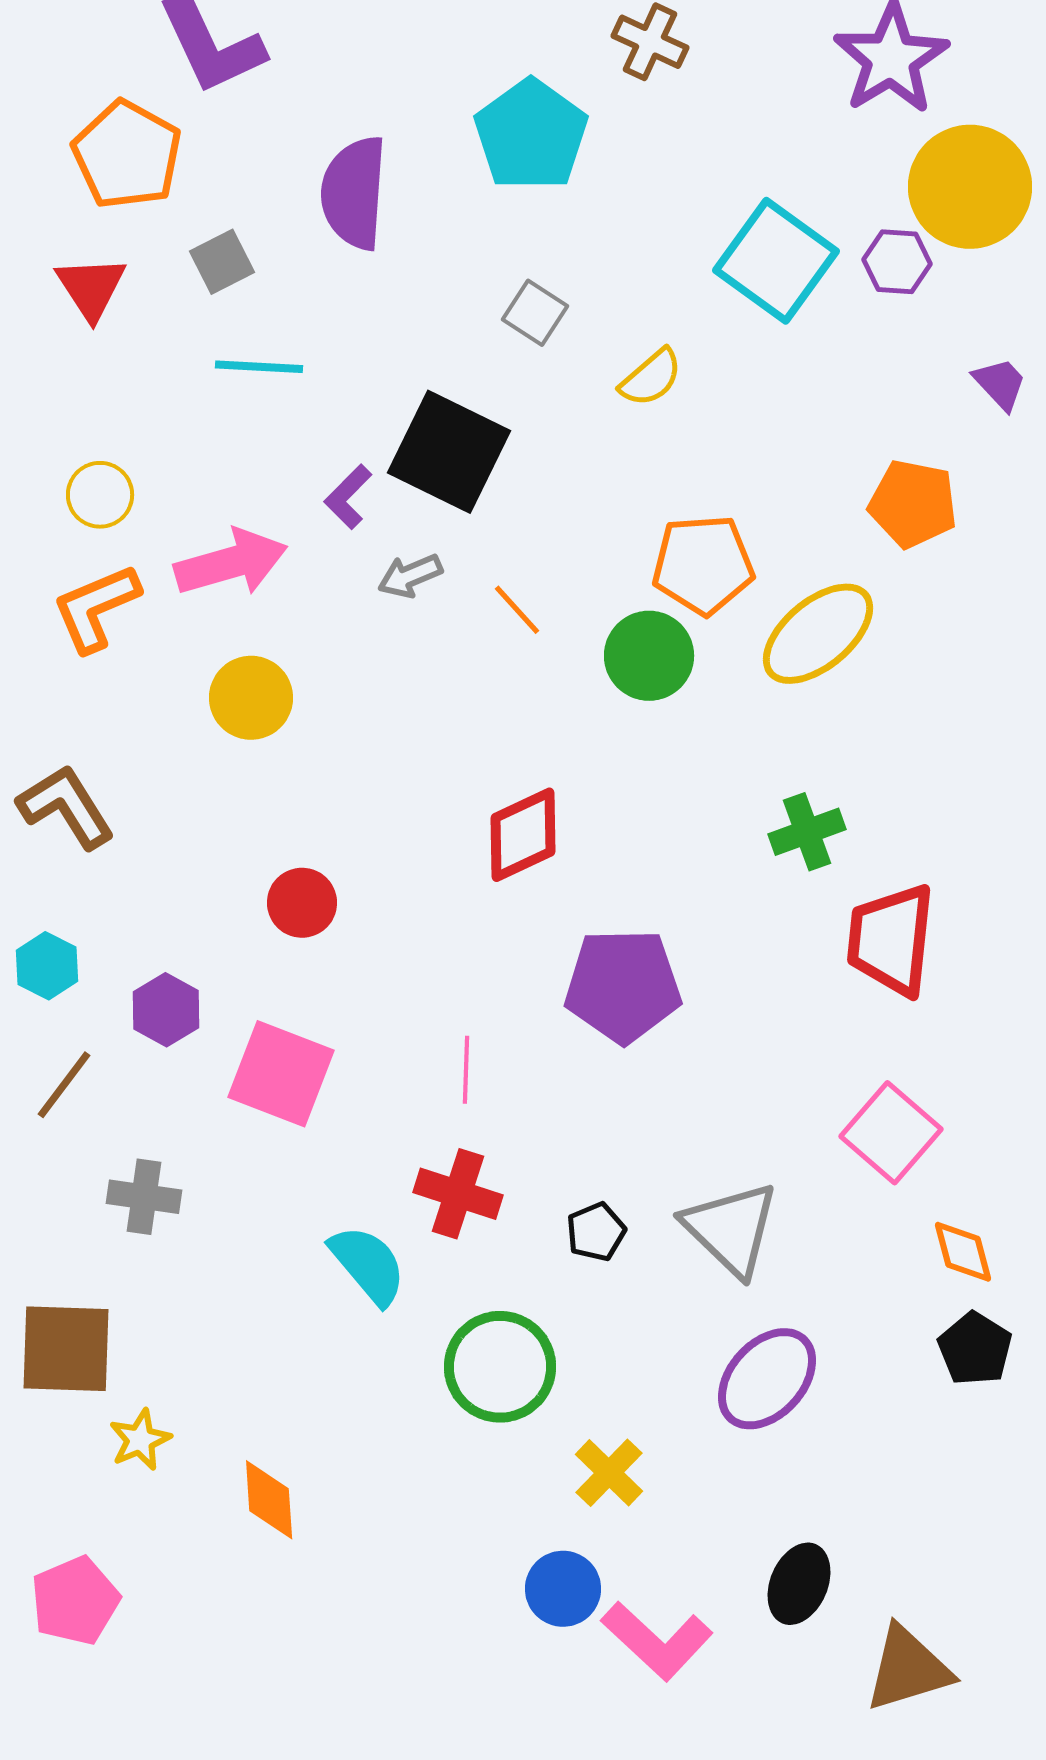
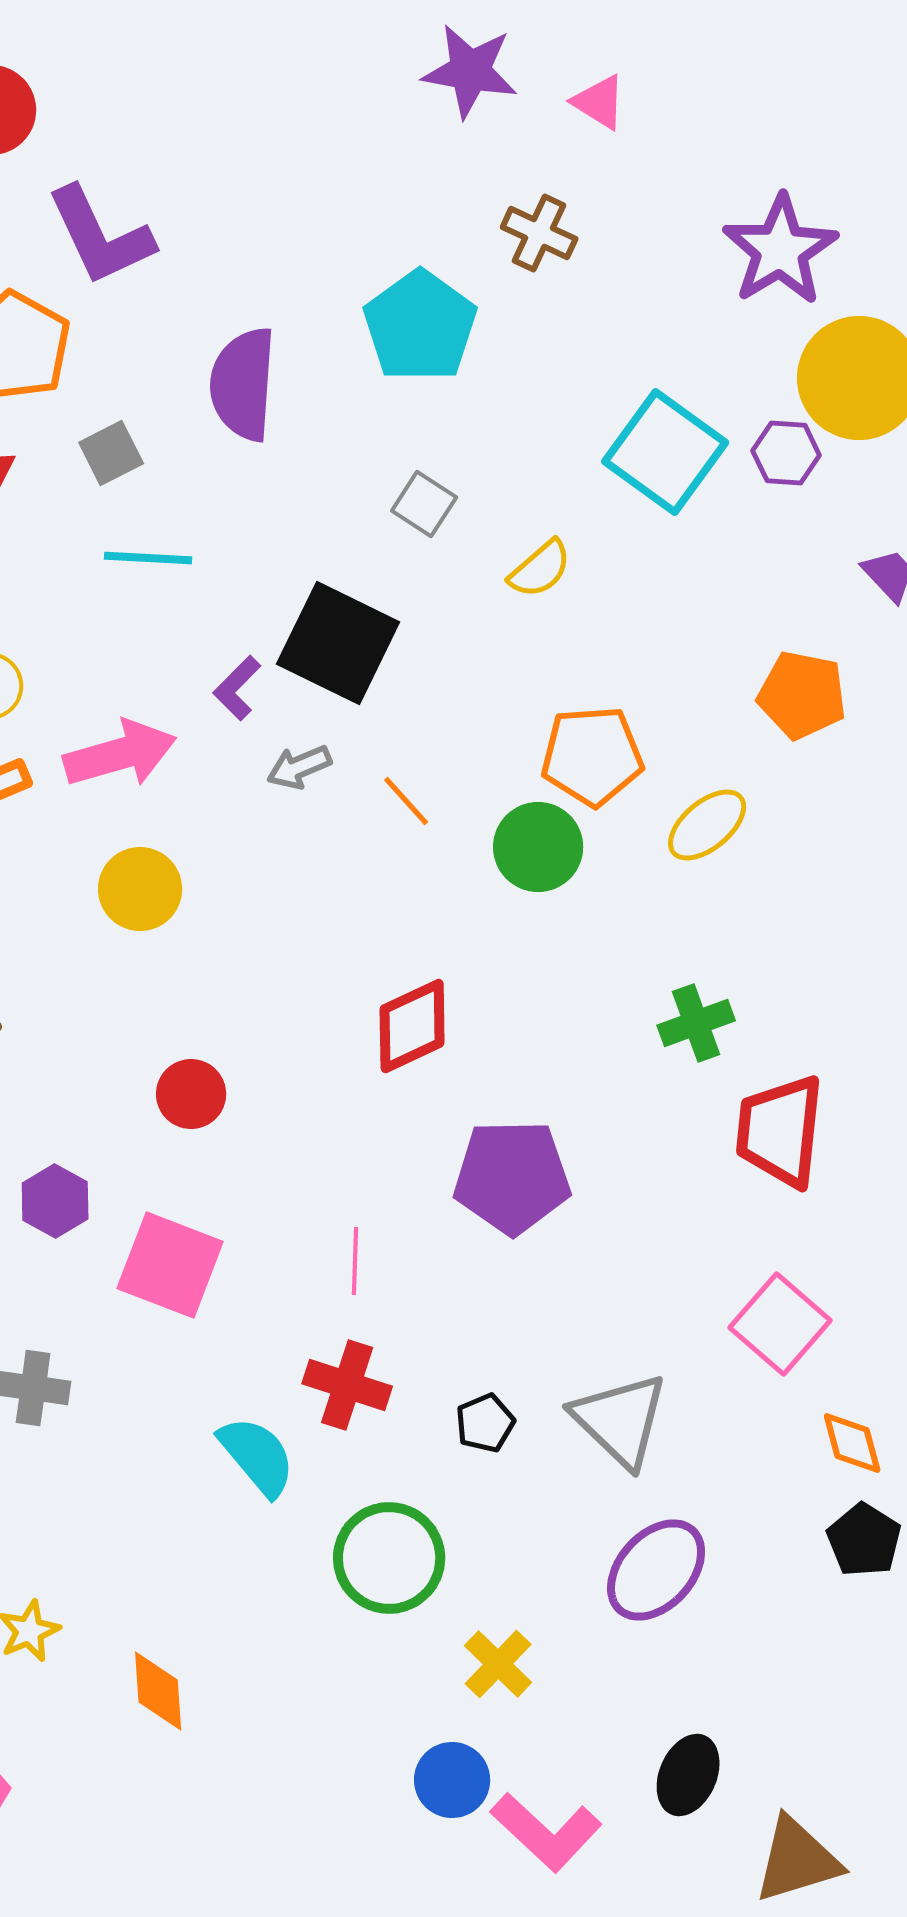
yellow ellipse: (818, 634) -> (707, 825), size x0.7

